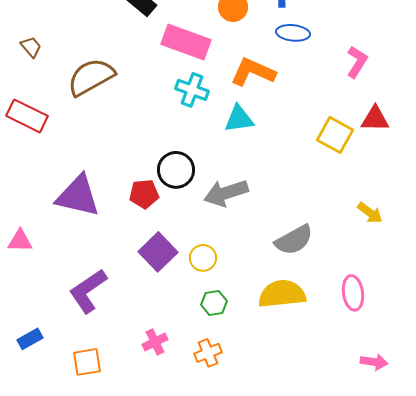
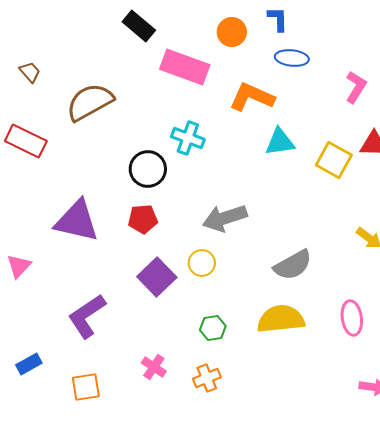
cyan cross: (192, 90) -> (188, 138), moved
cyan triangle: (239, 119) -> (280, 142), moved
black circle: (176, 170) -> (148, 169), moved
pink triangle: (20, 241) -> (19, 266), turned -48
yellow circle: (203, 258) -> (202, 263), moved
pink cross: (155, 342) -> (154, 367), turned -30

